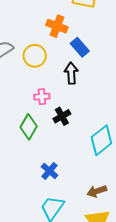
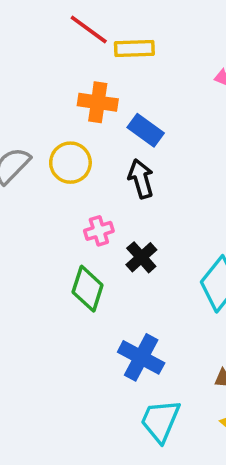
blue cross: (49, 171) -> (141, 357), size x1.4

